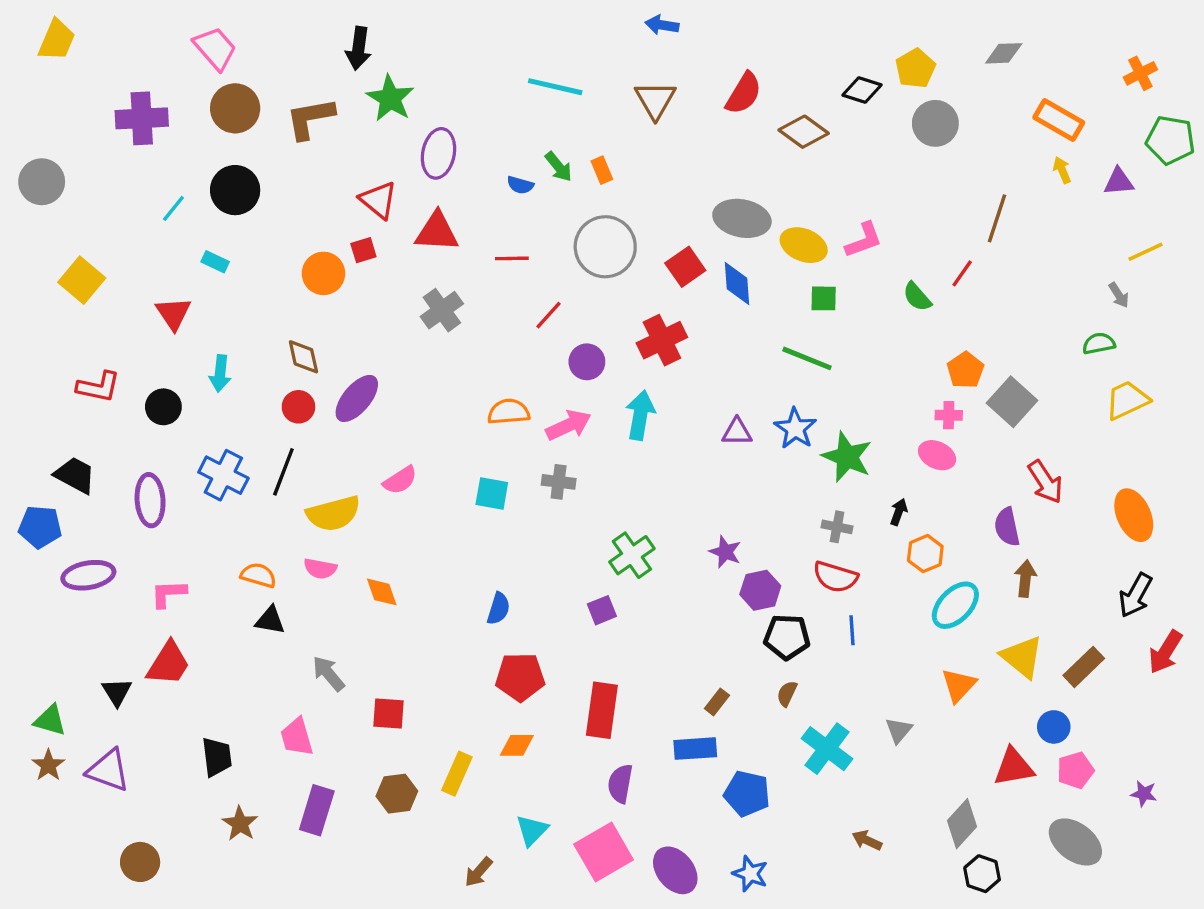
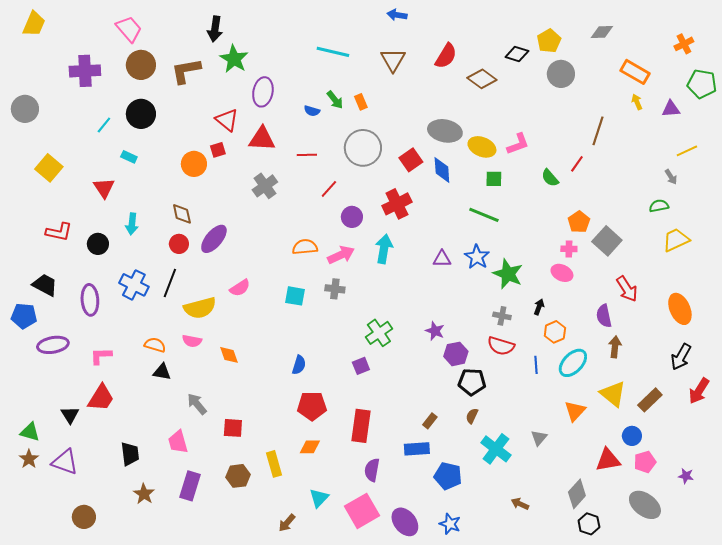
blue line: (852, 630) -> (536, 365), moved
yellow rectangle: (457, 774) -> (274, 464), turned -40

